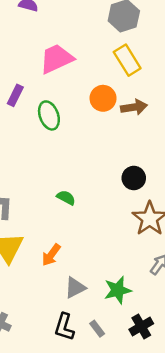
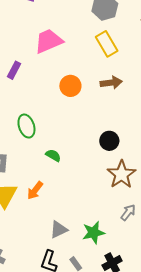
orange circle: (103, 98) -> (70, 86), moved
green ellipse: (49, 115) -> (26, 126), moved
orange arrow: (51, 255) -> (35, 190), moved

